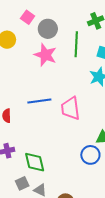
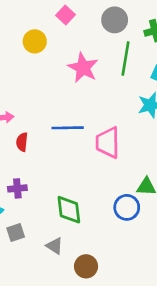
gray circle: (48, 29) -> (115, 20), moved
green diamond: (35, 162) -> (69, 210), moved
gray square: (22, 183) -> (16, 233), moved

